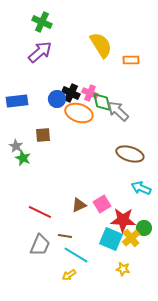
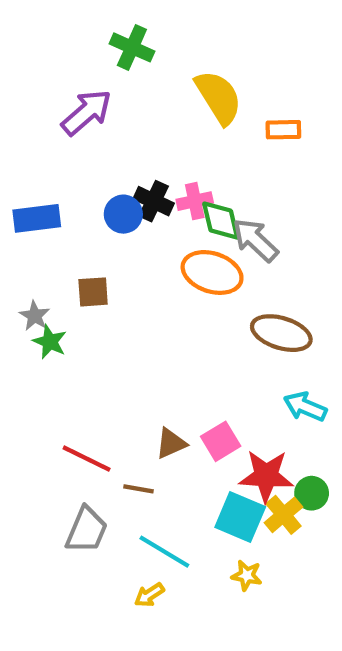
green cross: (42, 22) -> (132, 47), moved
pink cross: (90, 93) -> (195, 201), turned -35
orange ellipse: (79, 113) -> (212, 272), moved
brown line: (65, 236) -> (138, 489), moved
yellow star: (123, 269) -> (247, 575), moved

